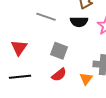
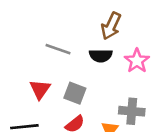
red triangle: (19, 48) -> (40, 89), moved

